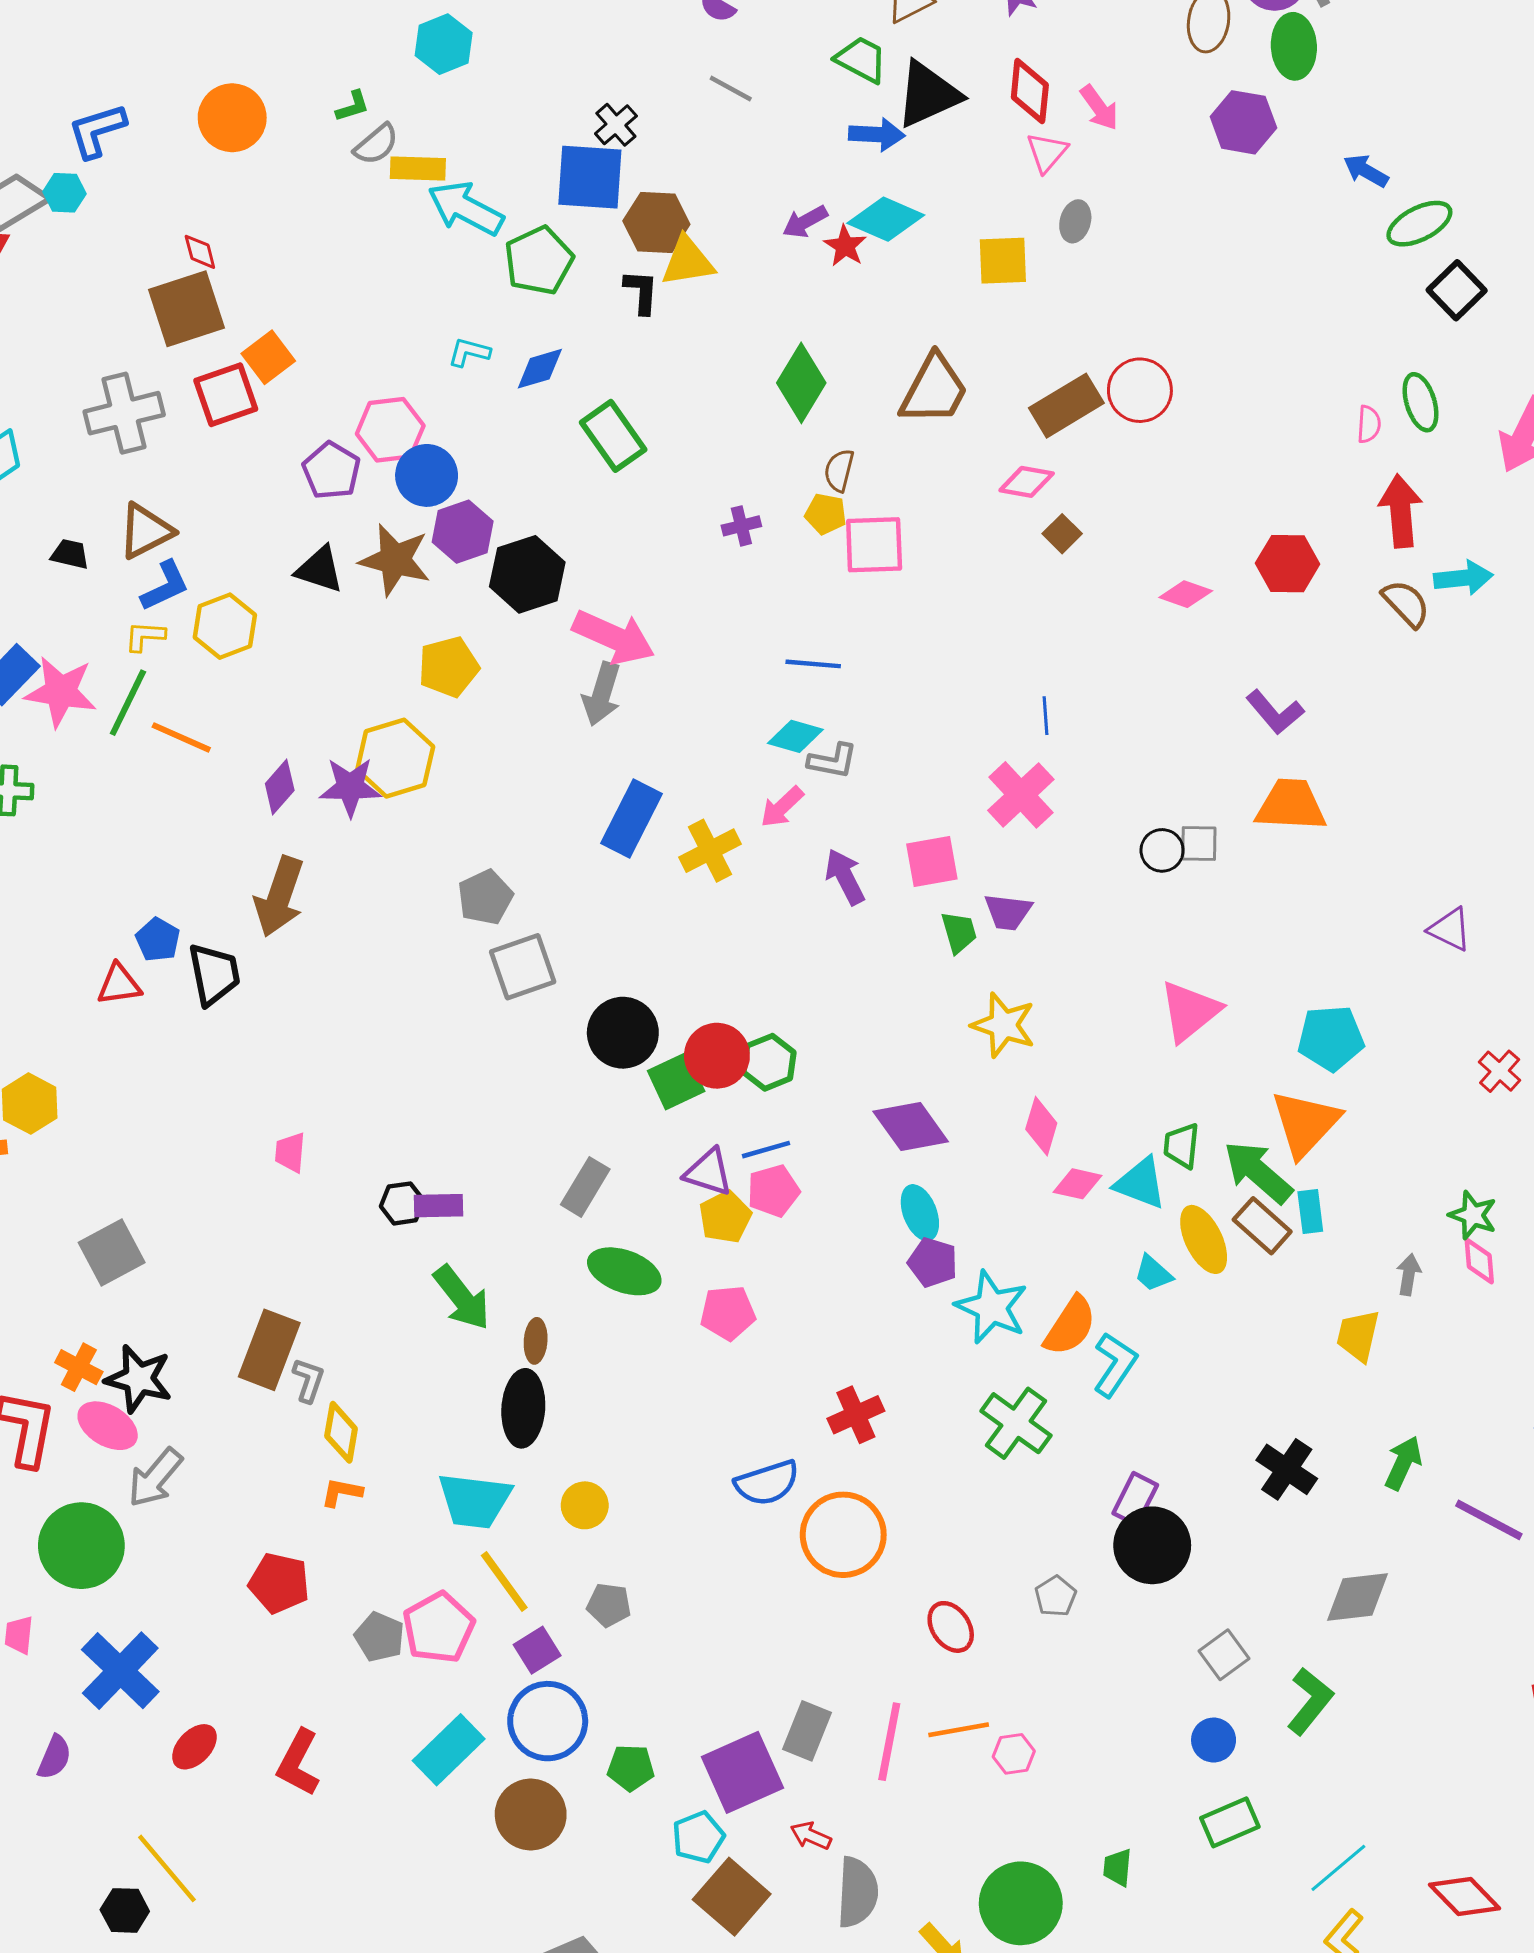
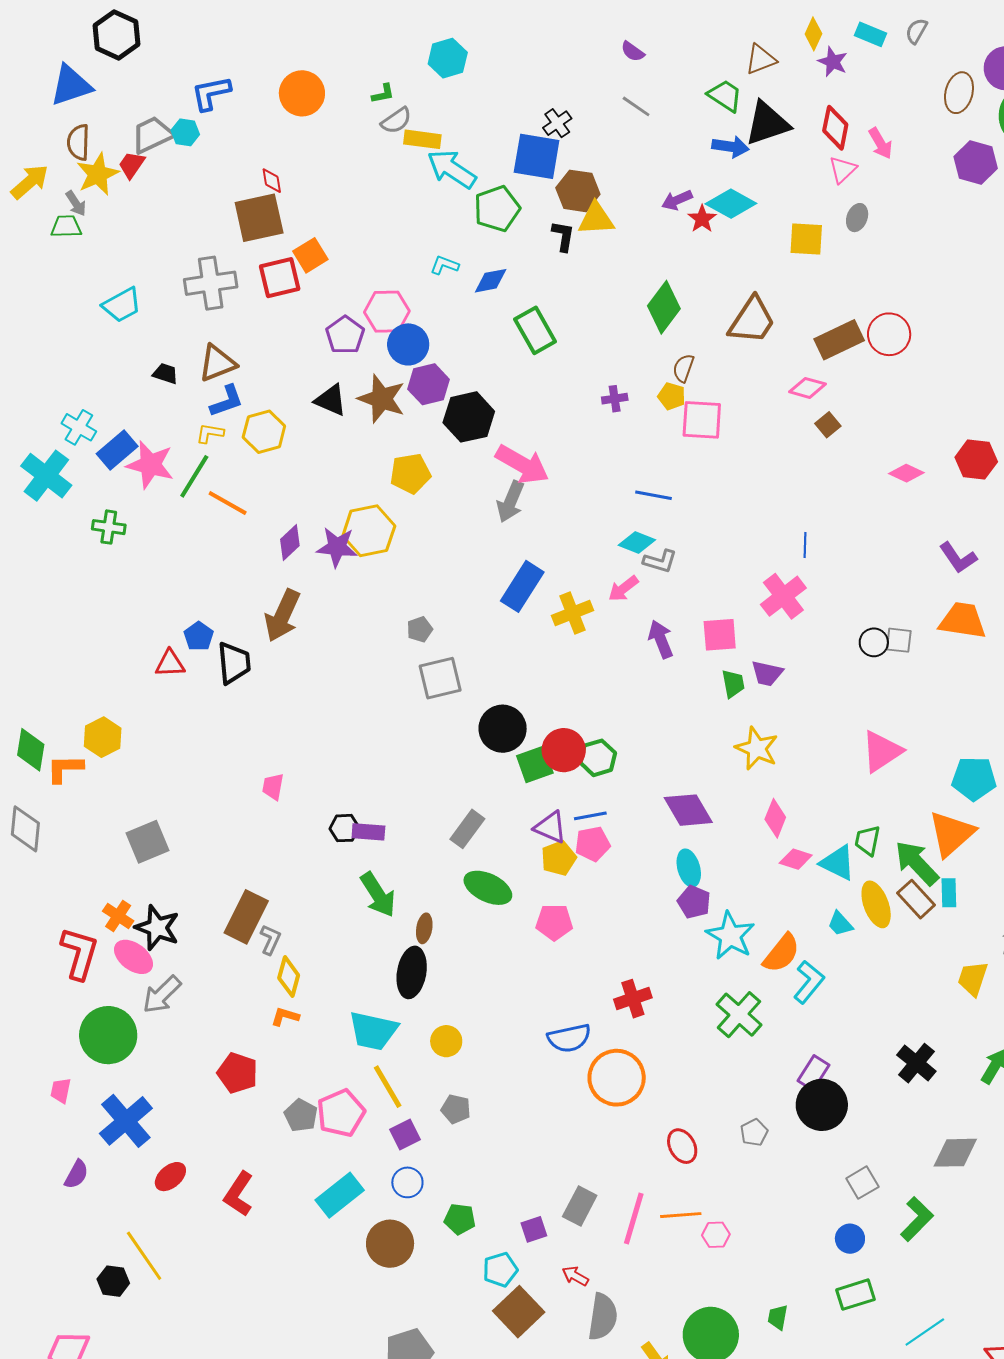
gray pentagon: (485, 897) -> (420, 629), size x0.7
blue circle: (548, 1721) -> (407, 1182), size x0.6
purple square: (742, 1772) -> (534, 1229), size x0.5

